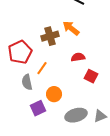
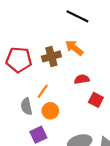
red pentagon: (20, 52) -> (19, 60), moved, turned 30
orange circle: (54, 94) -> (50, 111), moved

